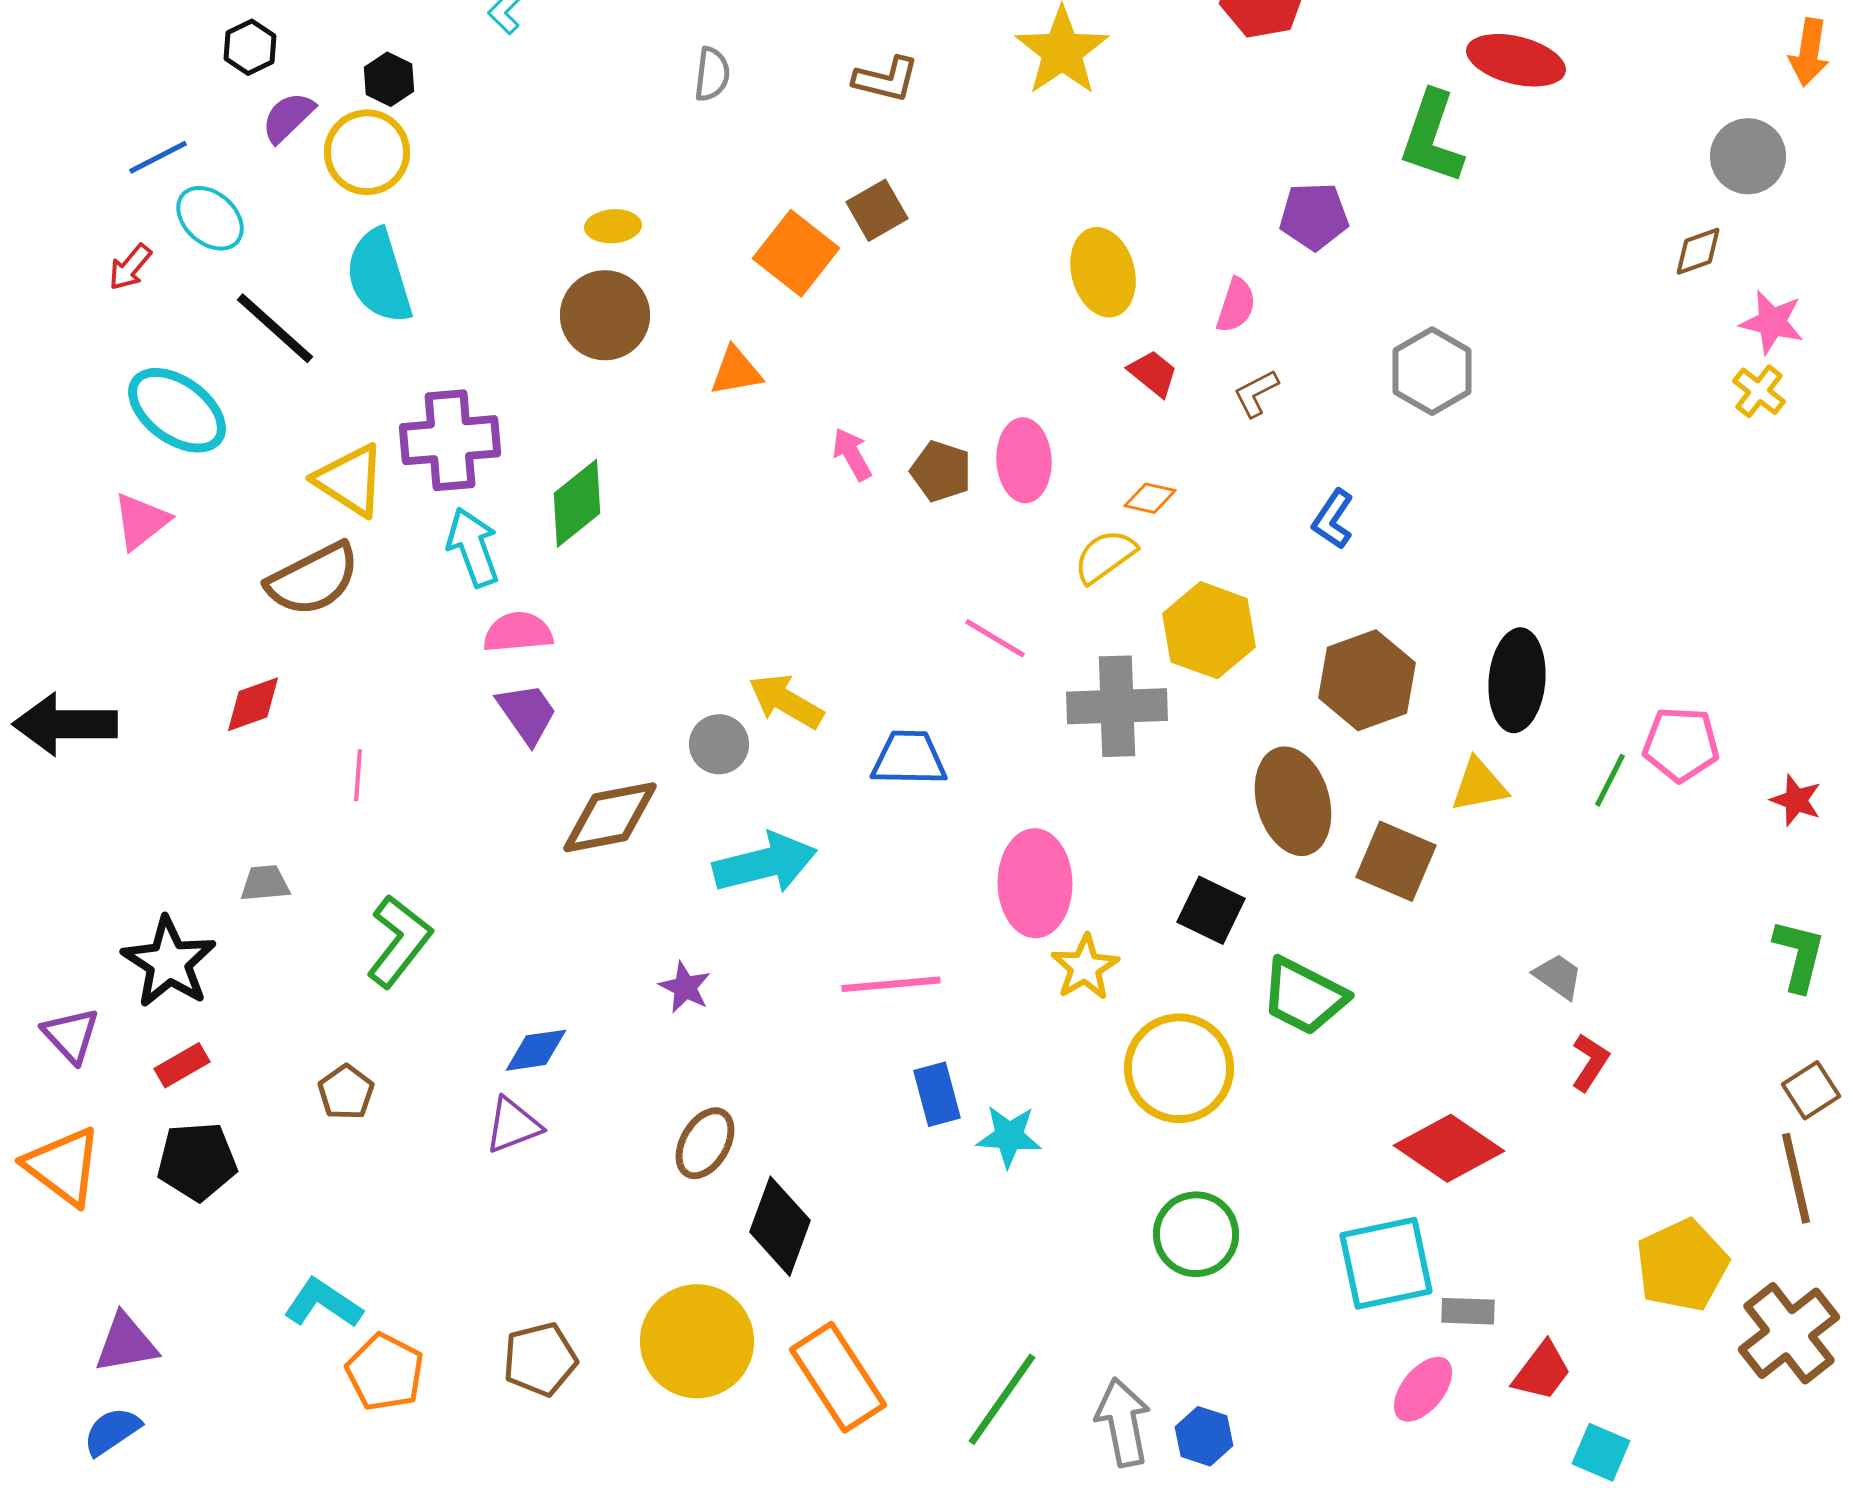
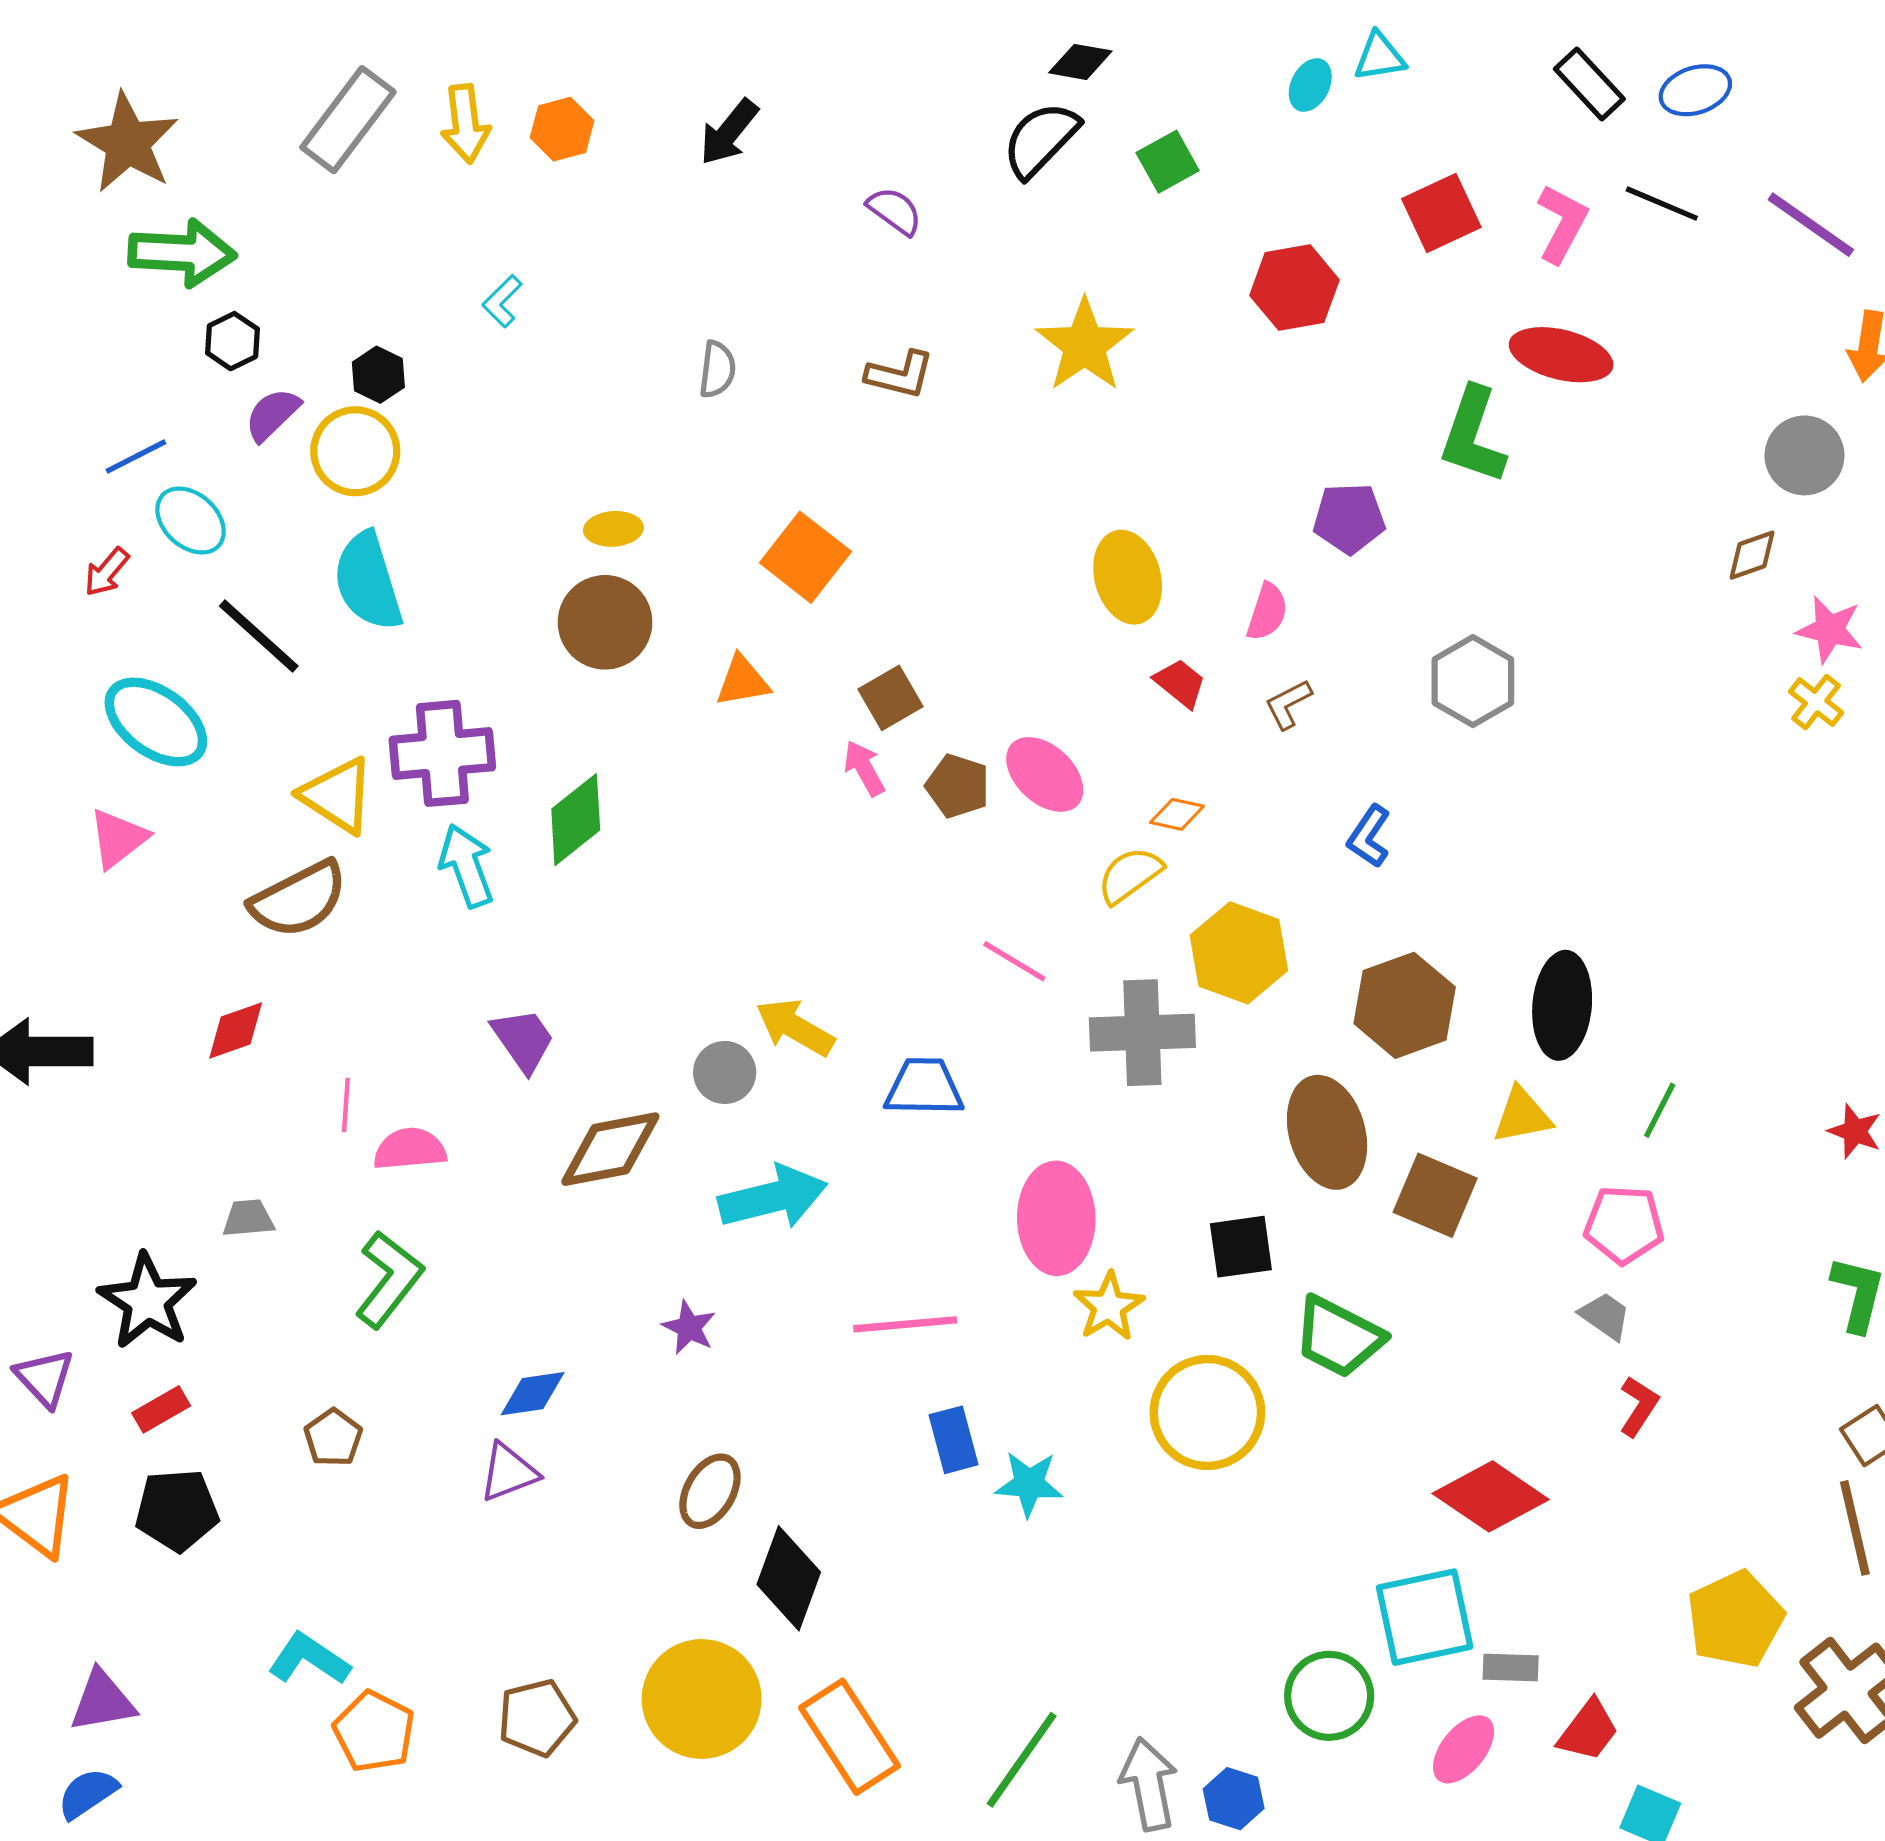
brown square: (877, 210) -> (890, 698), moved
pink ellipse: (1024, 460) -> (1045, 774), turned -44
pink semicircle: (518, 632) -> (410, 1149), moved
pink pentagon: (1681, 744) -> (1624, 1225), moved
black square: (1211, 910) -> (1241, 1247), turned -34
green circle: (1196, 1234) -> (1329, 1696), moved

